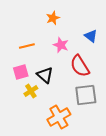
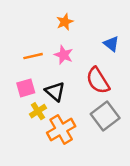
pink star: (61, 45) -> (64, 55), moved
gray square: (86, 95) -> (105, 116), turned -30
orange cross: (59, 117) -> (61, 129), moved

